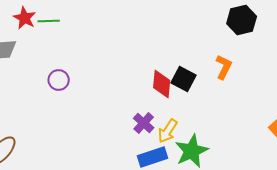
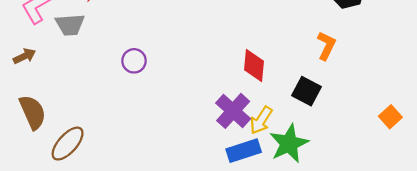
black square: (184, 79) -> (306, 91), moved
purple cross: (144, 123) -> (233, 111), size x1.4

